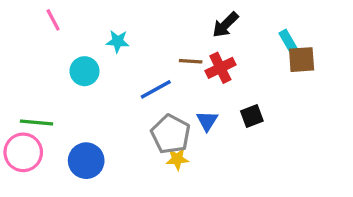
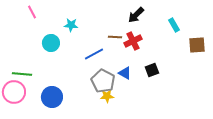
brown square: (302, 60) -> (197, 45), moved
blue triangle: (207, 121) -> (125, 73), turned -32

